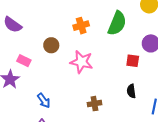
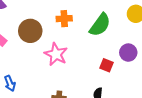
brown circle: (51, 45) -> (30, 31), size x1.5

